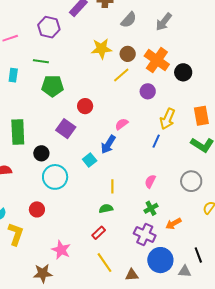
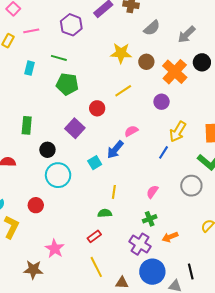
black circle: (183, 72) -> (202, 62), moved
yellow line: (121, 75) -> (123, 91), moved
green rectangle: (18, 132) -> (27, 125), size x0.7
gray circle: (191, 181) -> (191, 186), moved

